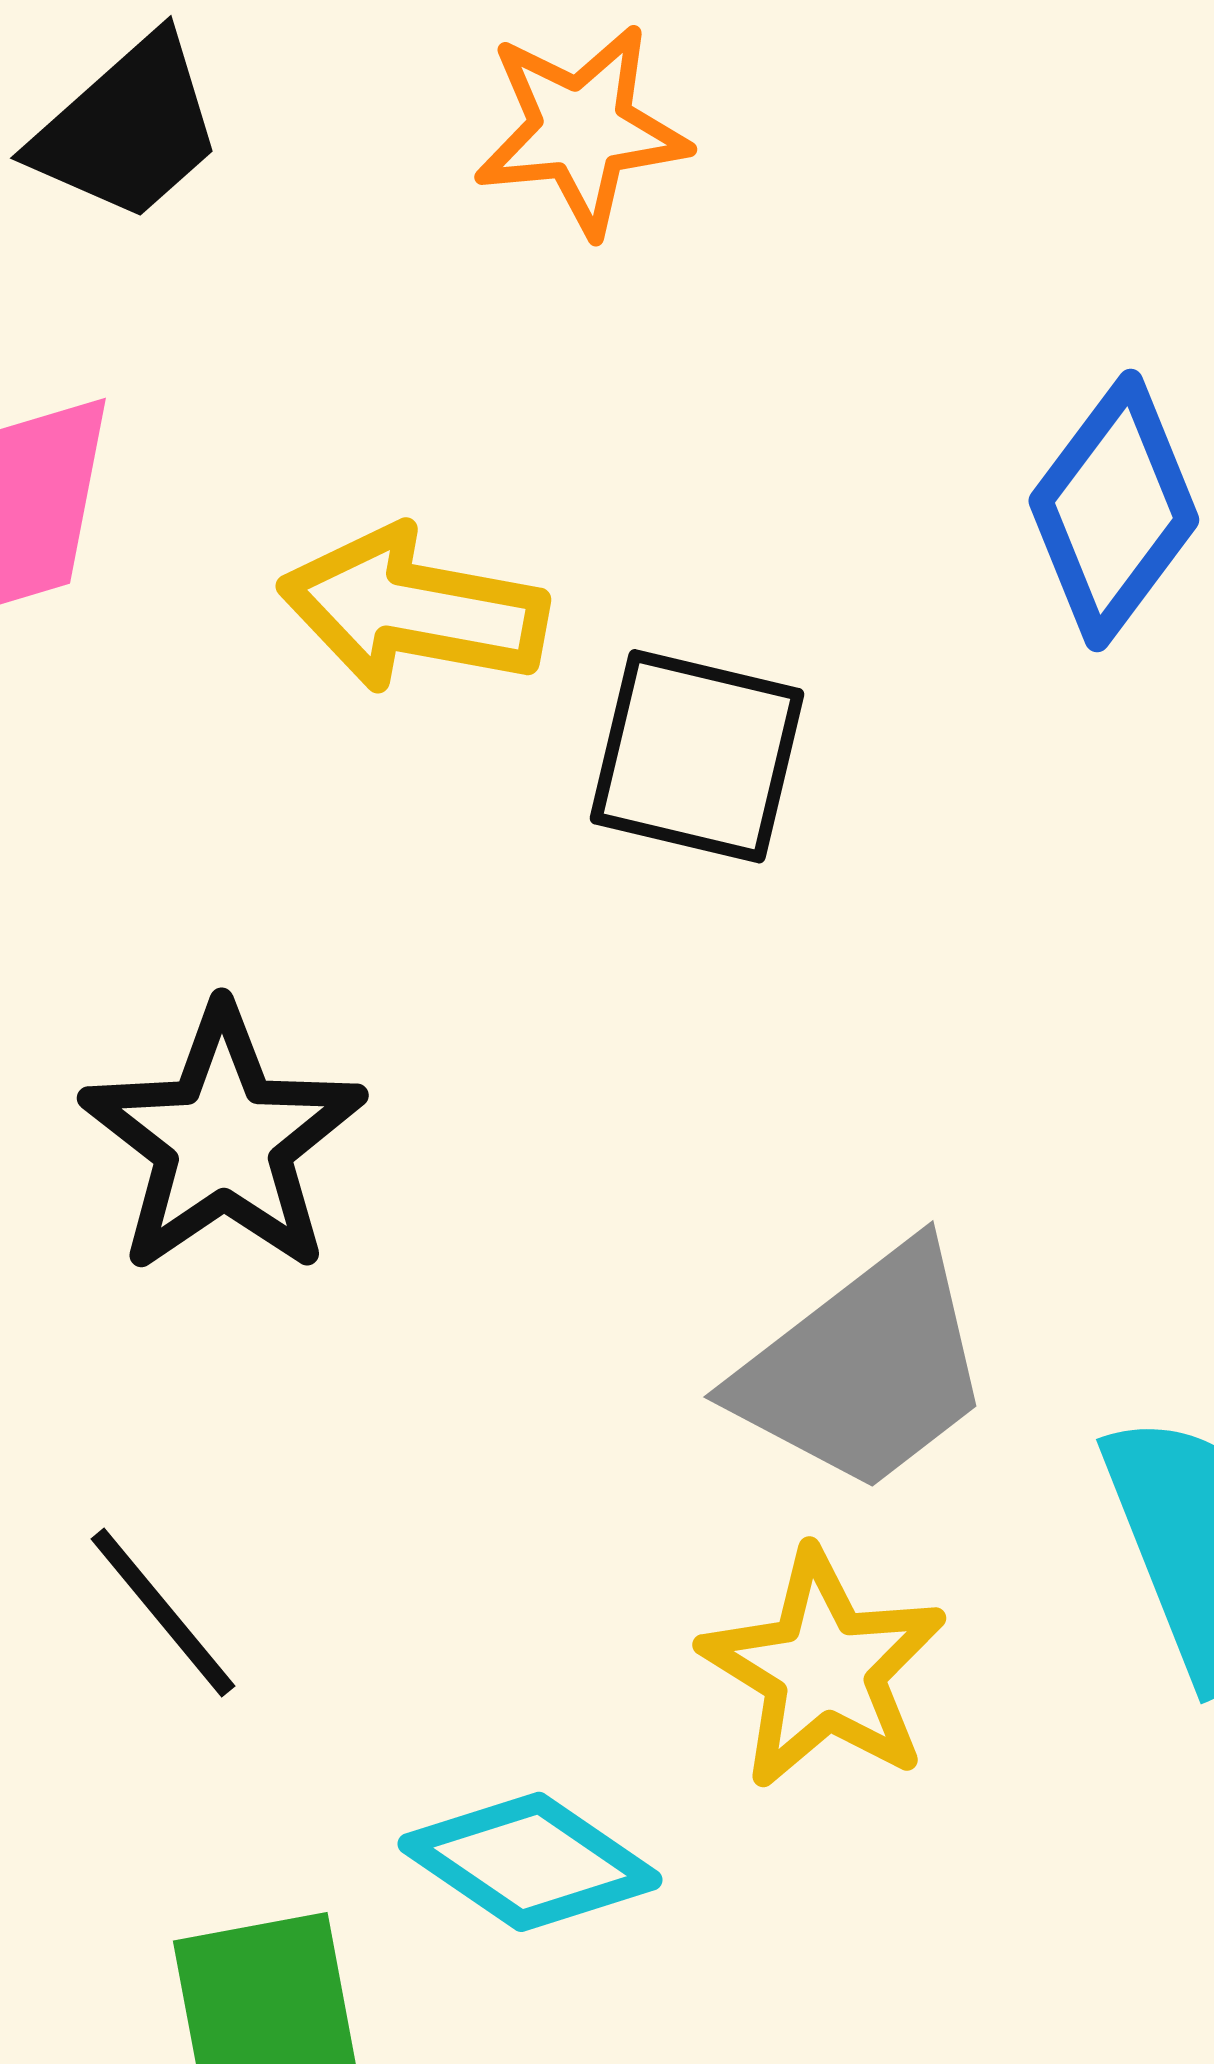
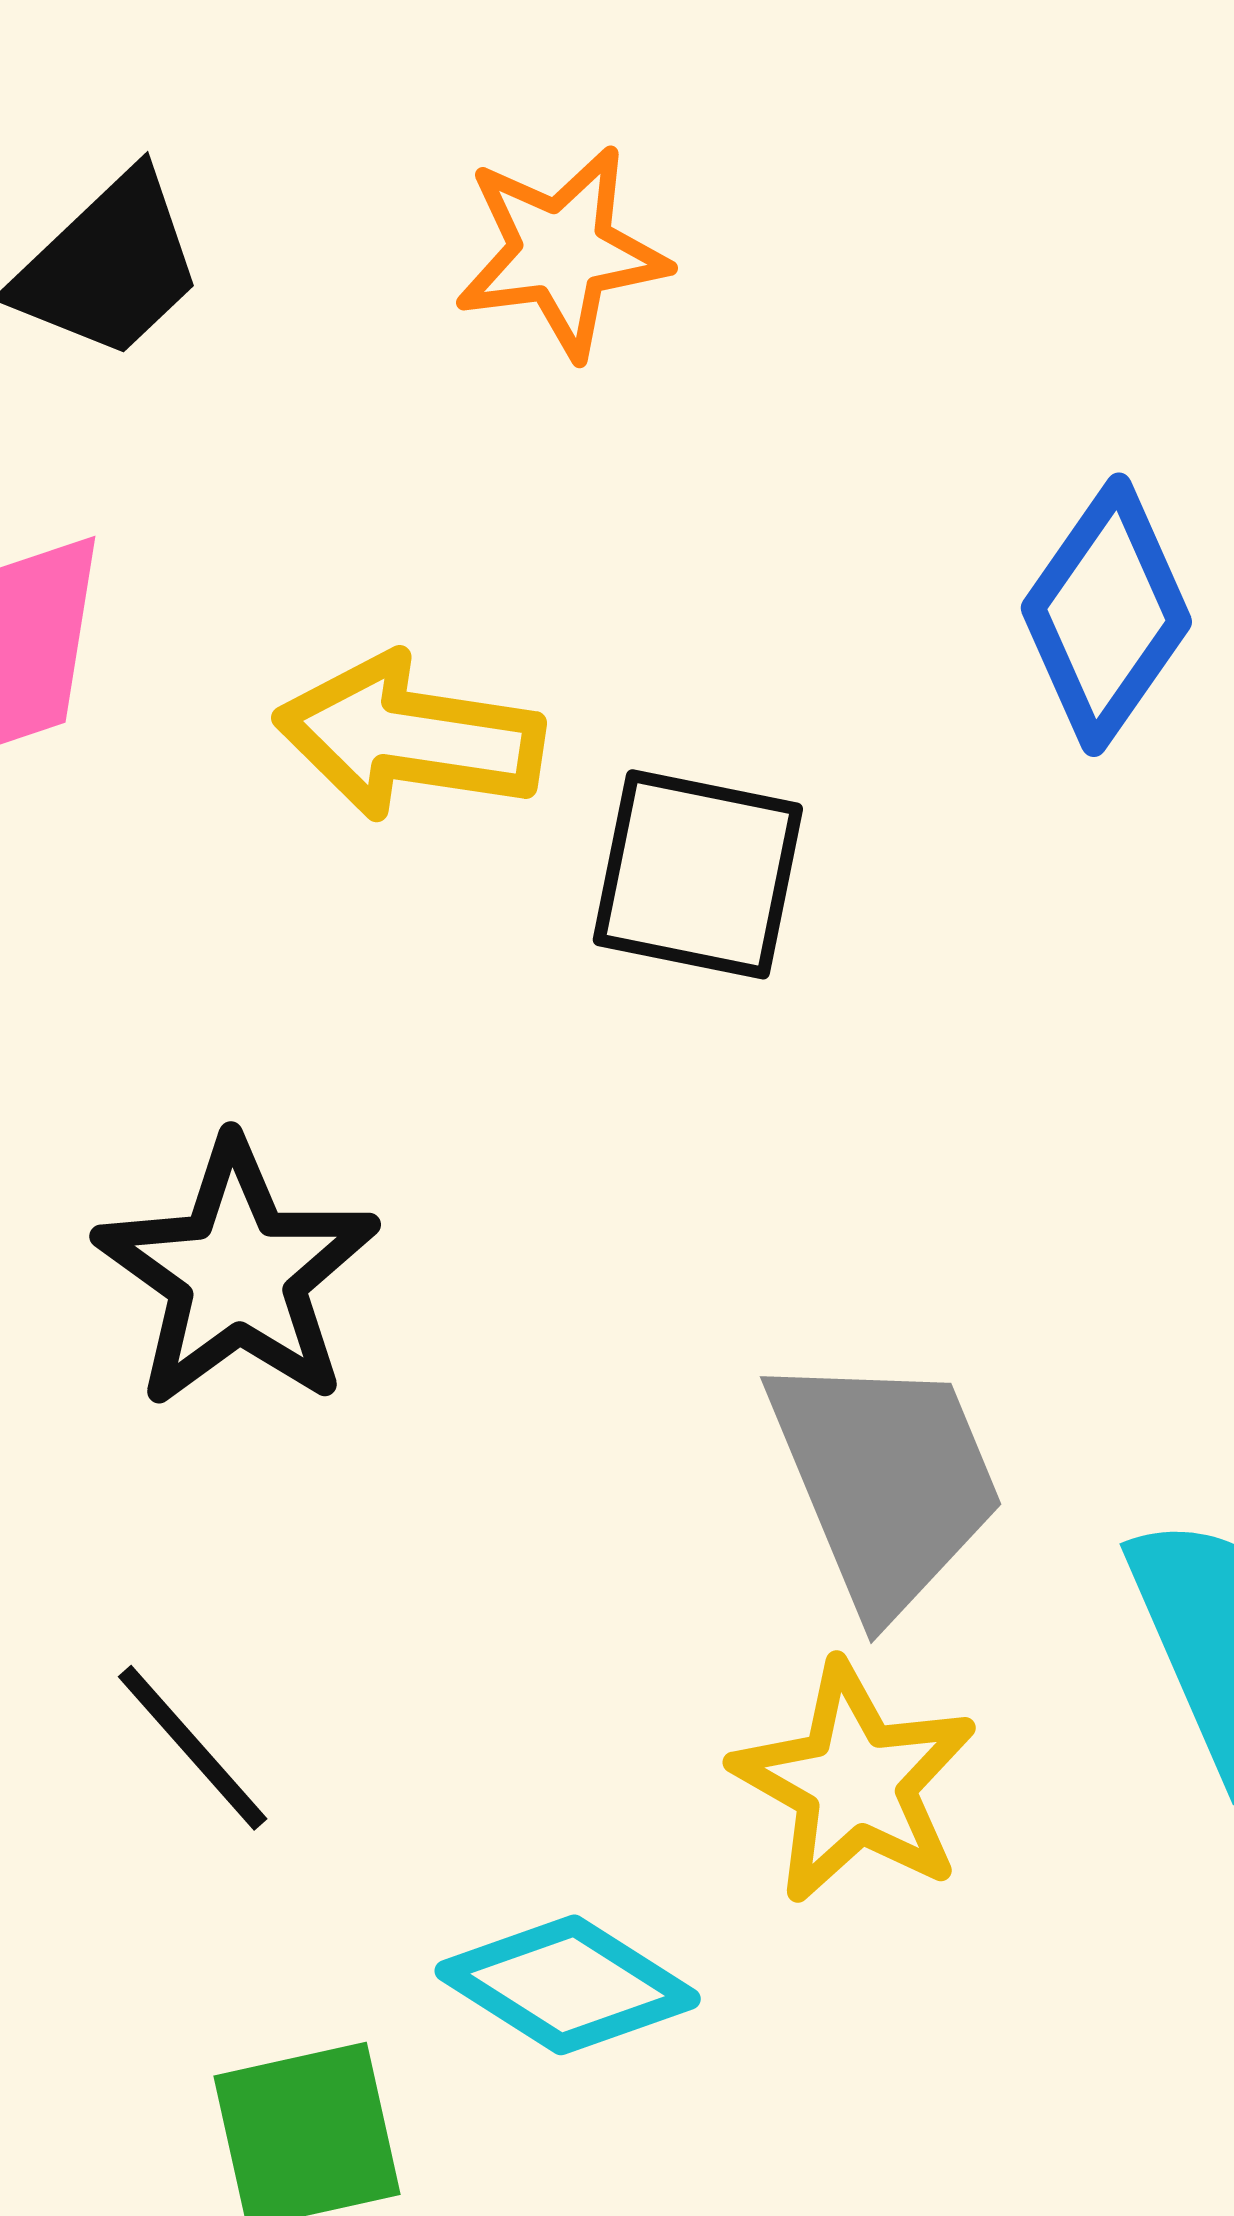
gray trapezoid: (865, 1369) -> (886, 1481), turned -73

